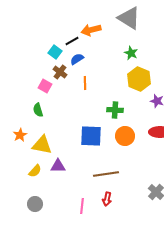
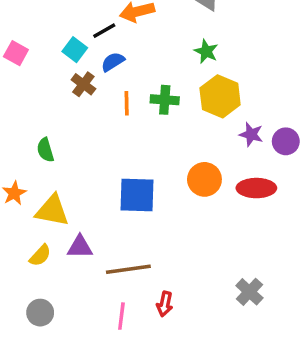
pink square: (45, 86) -> (16, 53), moved
green cross: (115, 110) -> (165, 100), moved
orange circle: (125, 136) -> (204, 179), moved
brown line: (106, 174) -> (128, 269), moved

